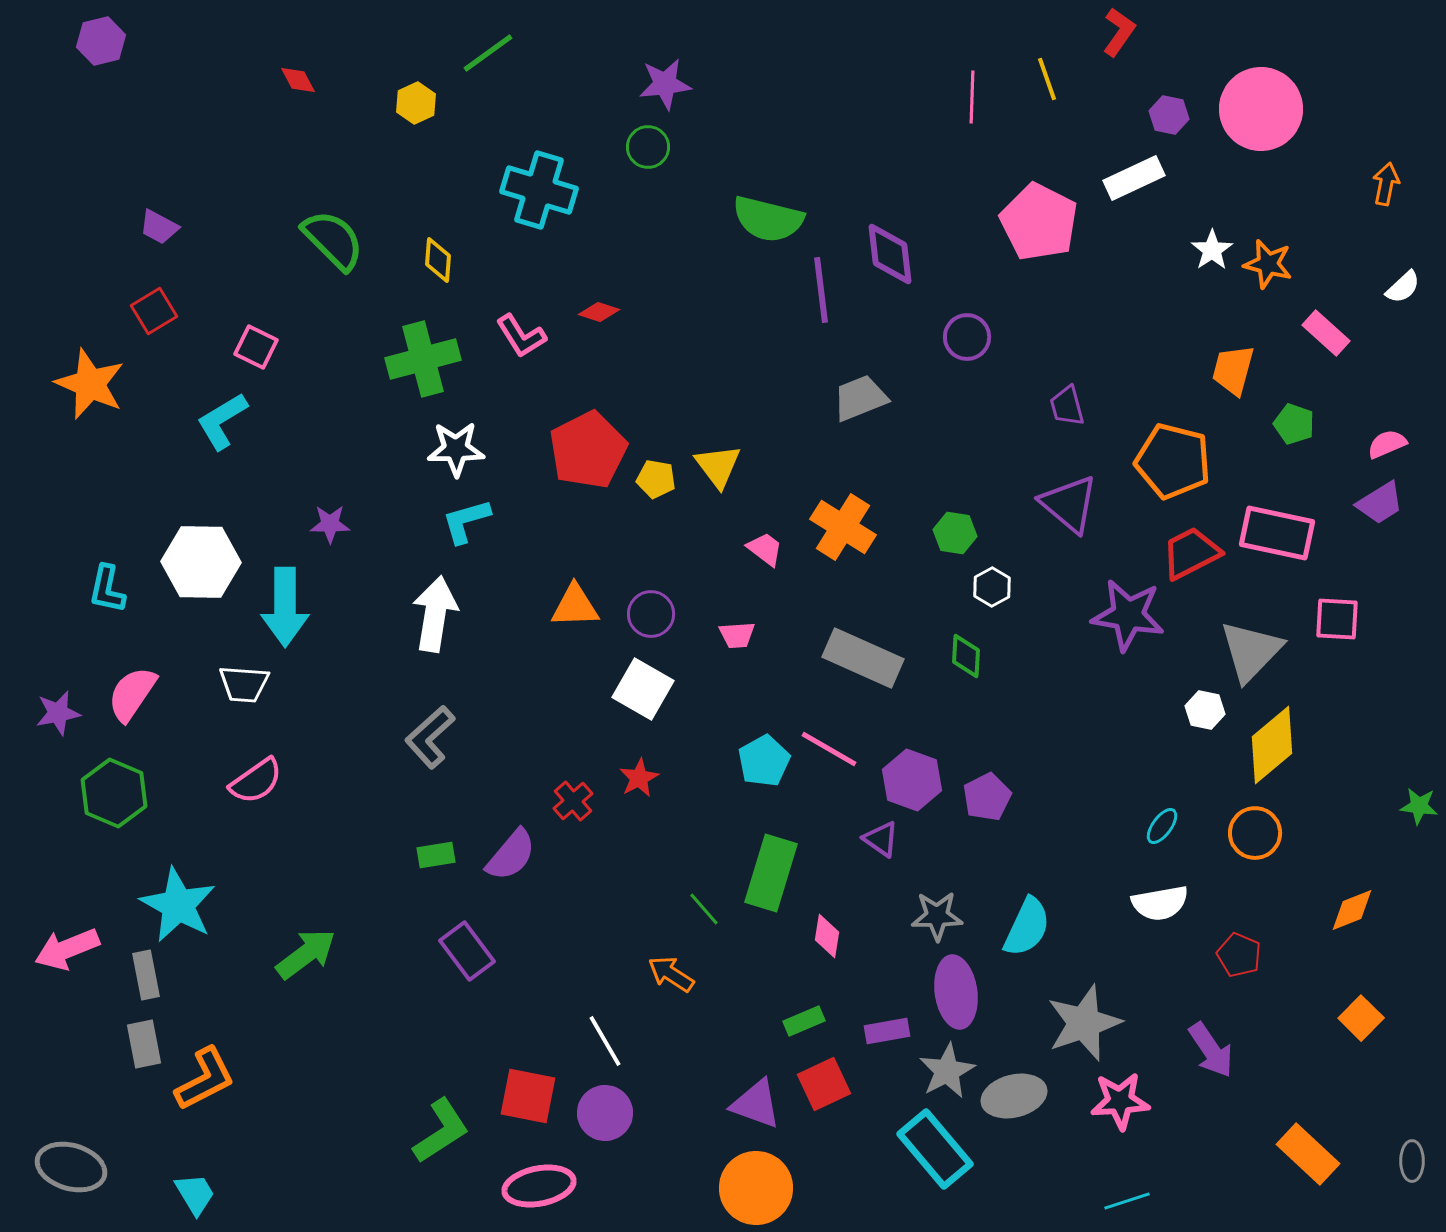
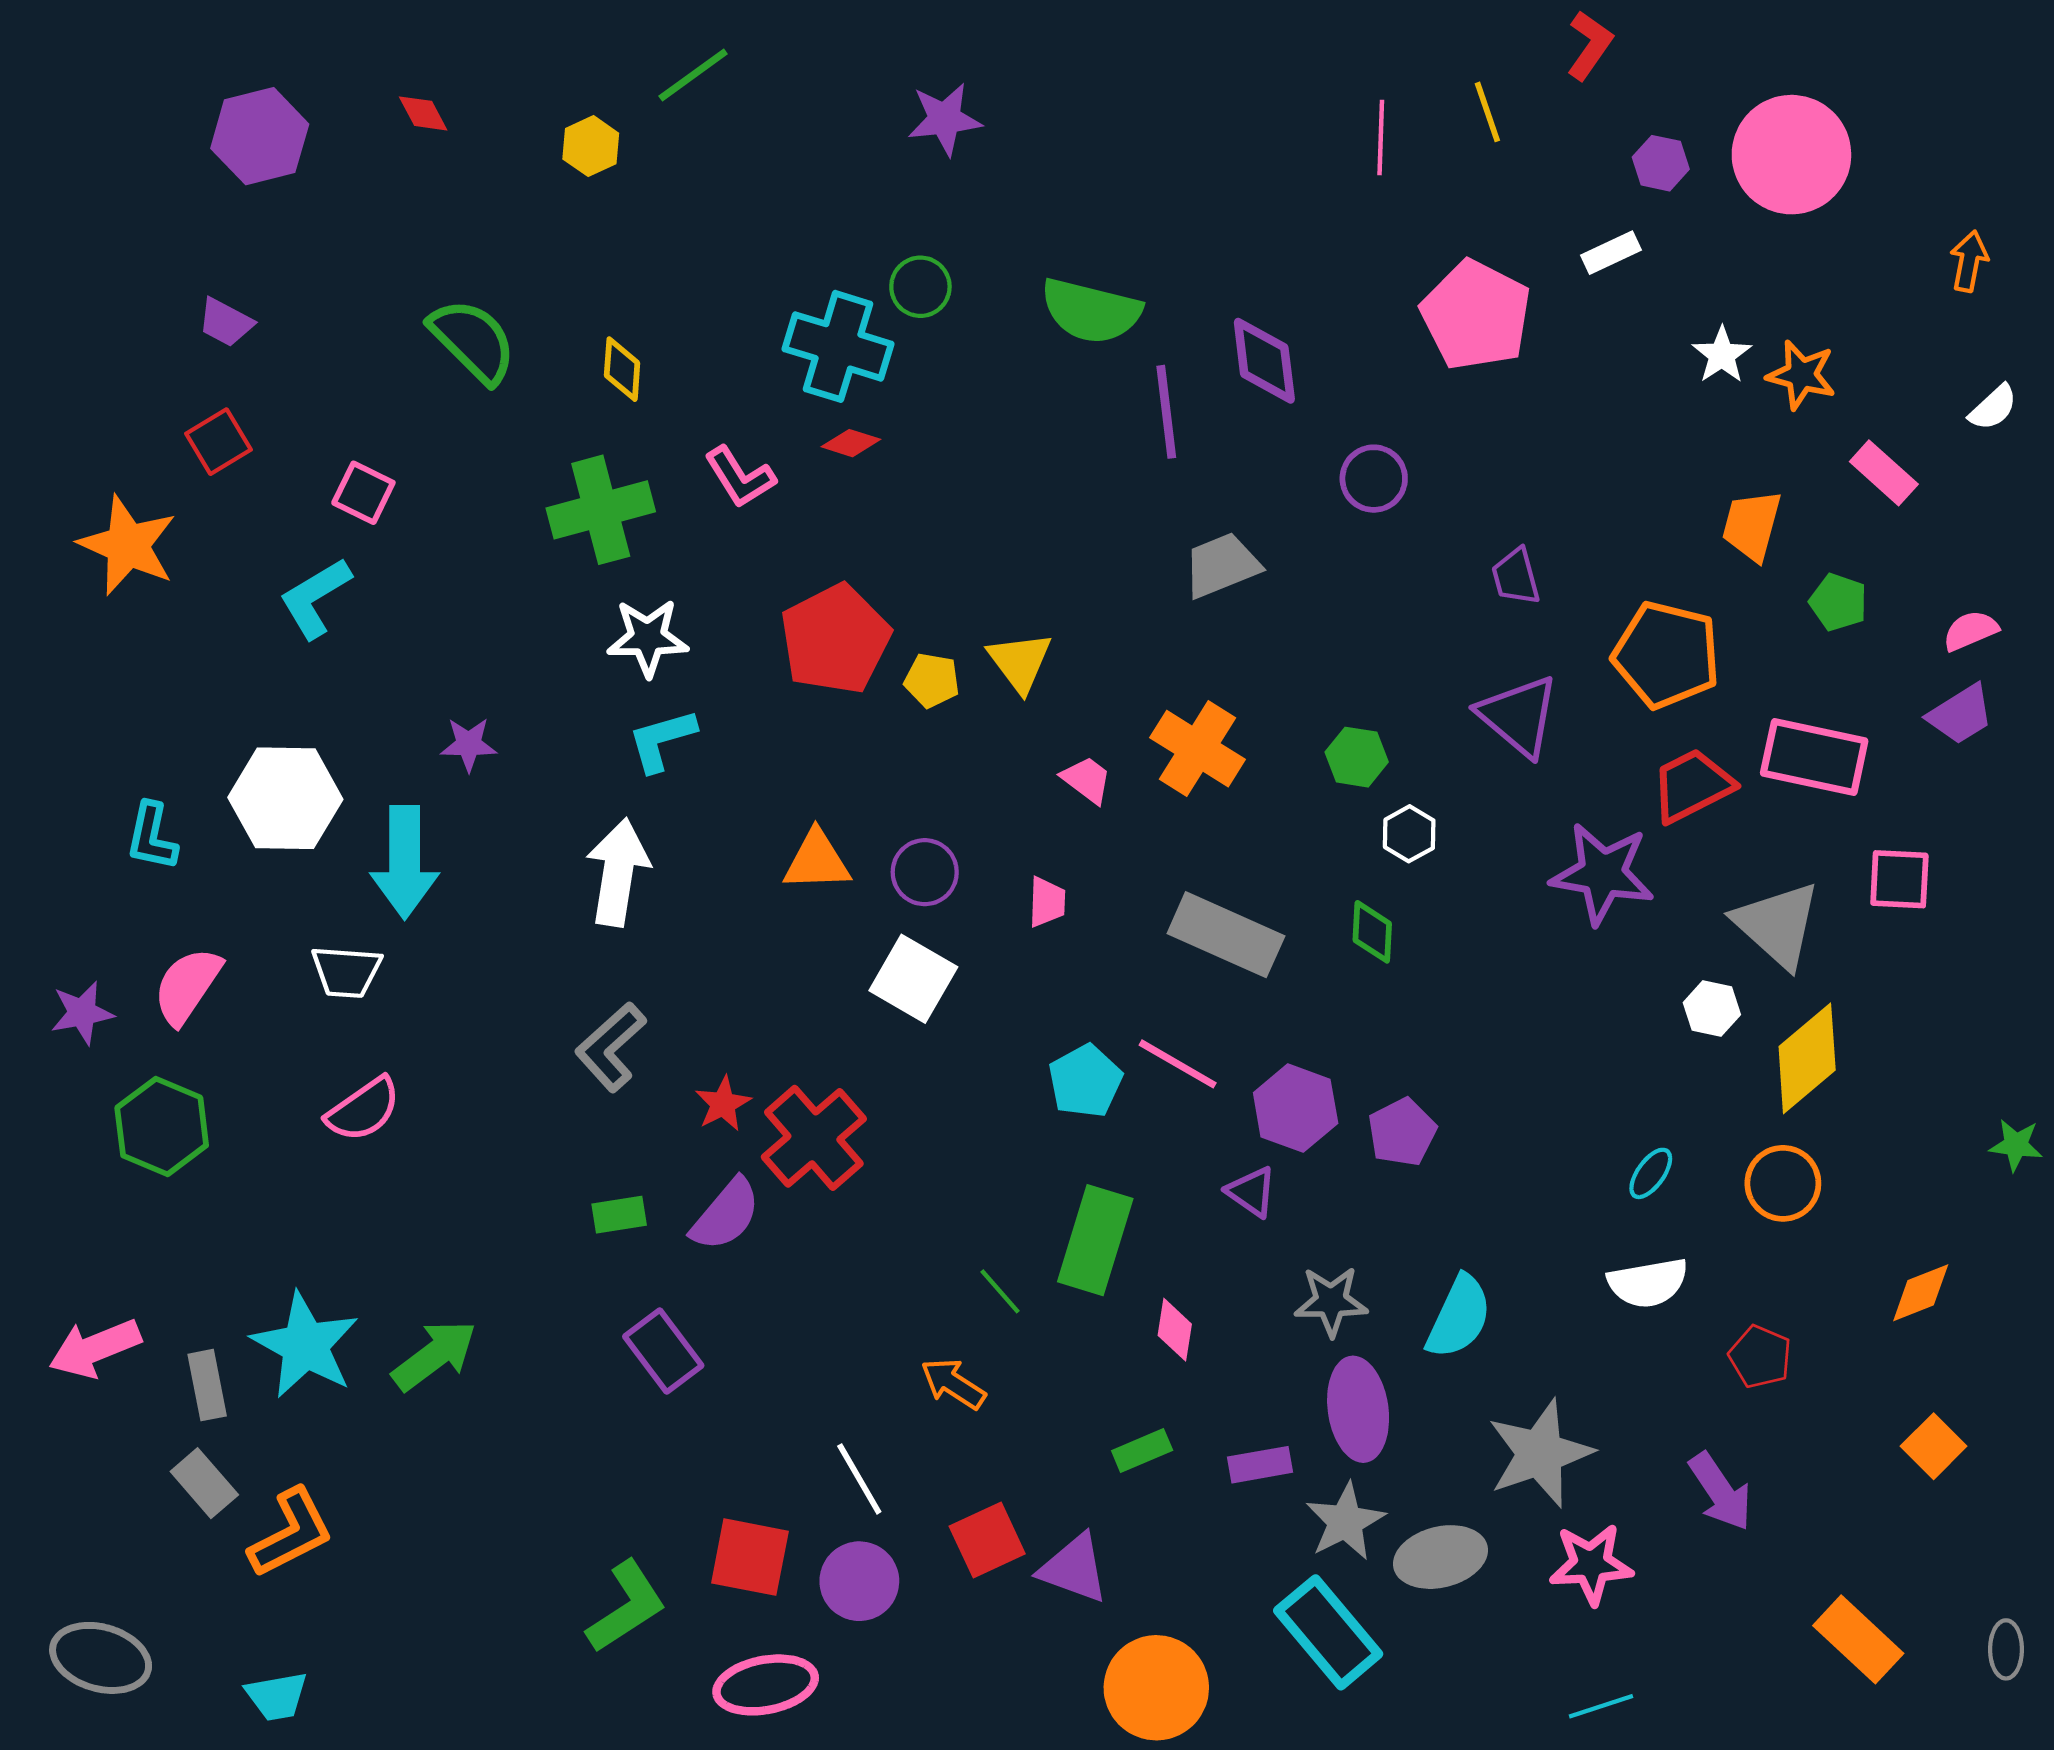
purple hexagon: (101, 41) -> (260, 136), moved, size x1.4
green circle: (648, 147) -> (920, 287), moved
white rectangle: (1134, 178) -> (1611, 253), size x0.7
cyan cross: (539, 190) -> (838, 346), moved
pink trapezoid: (737, 635) -> (1047, 902), turned -84
gray triangle: (1251, 651) -> (1777, 925), turned -32
red star: (639, 778) -> (723, 1104), moved
red cross: (573, 801) -> (814, 1138), size x1.8
cyan star: (178, 905) -> (305, 1345), moved
gray rectangle: (144, 1044) -> (204, 1483), turned -30
red square: (824, 1084) -> (987, 1540), moved
orange circle: (756, 1188) -> (1156, 1688), moved
cyan trapezoid: (195, 1194) -> (277, 1696), turned 111

